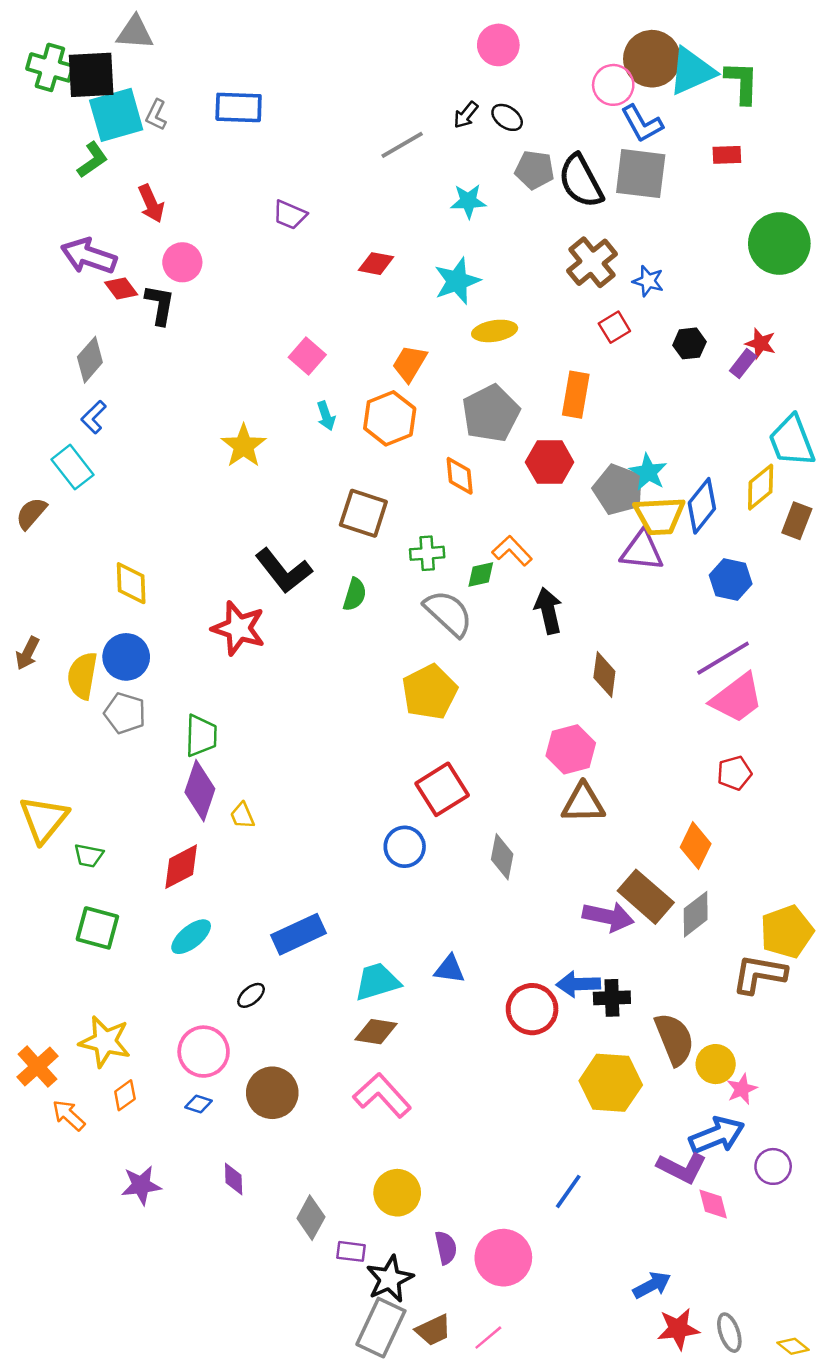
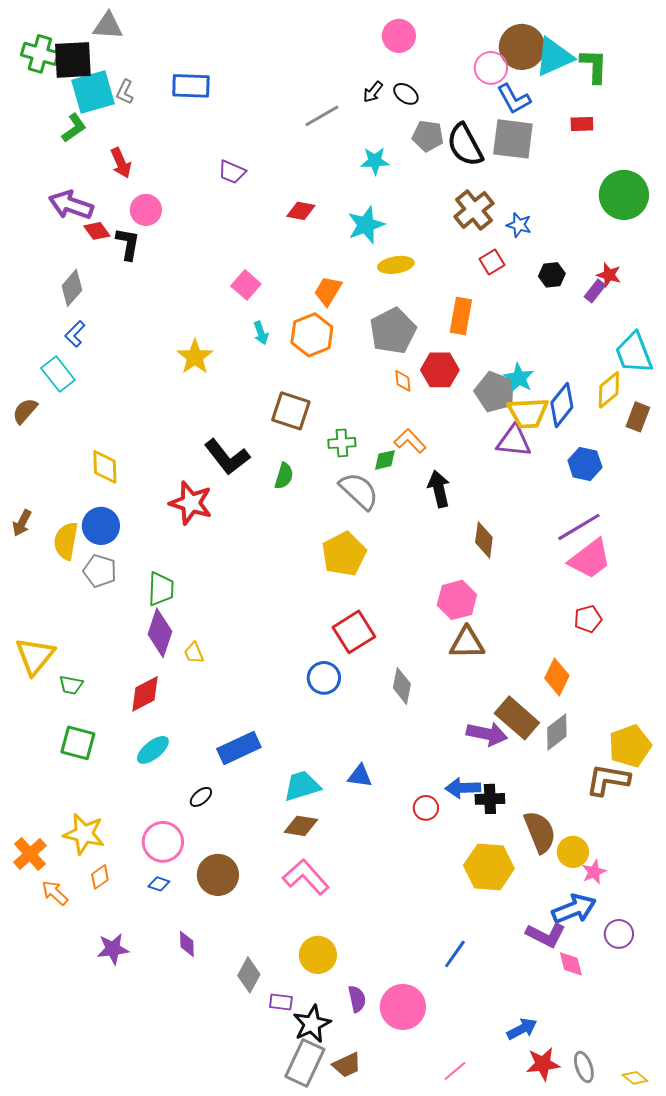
orange diamond: (460, 476) -> (403, 381), moved, size x0.7
red circle: (532, 1009) -> (426, 808), size x0.6
pink line: (488, 1338) -> (455, 1071), moved

